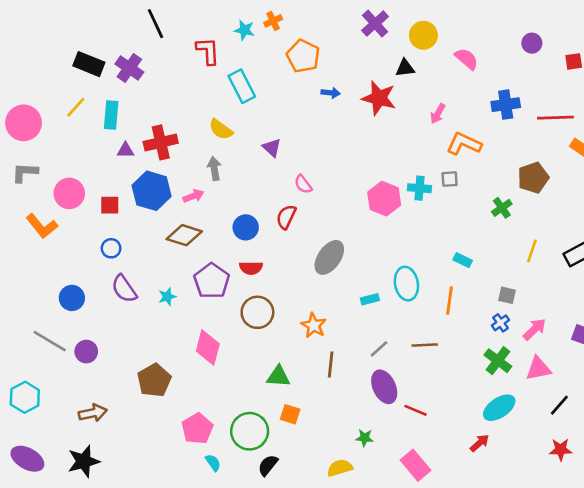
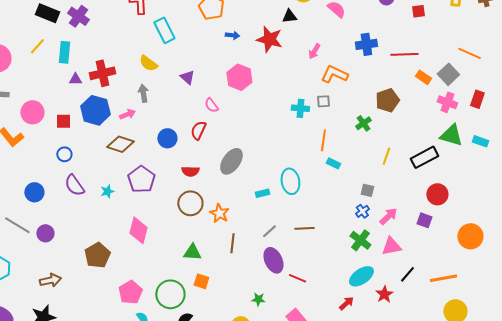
pink hexagon: (384, 199) -> (239, 77), moved
red semicircle: (251, 268) -> (190, 171), moved
orange line: (450, 301) -> (323, 140), moved
brown circle: (257, 312) -> (190, 203), moved
red star: (561, 450) -> (384, 294), moved, turned -30

